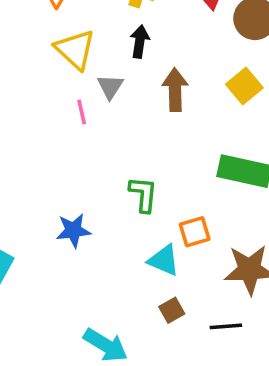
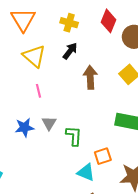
black arrow: (140, 42) -> (70, 51), turned 30
gray triangle: (110, 87) -> (49, 123), moved
blue star: (73, 230) -> (24, 127), moved

